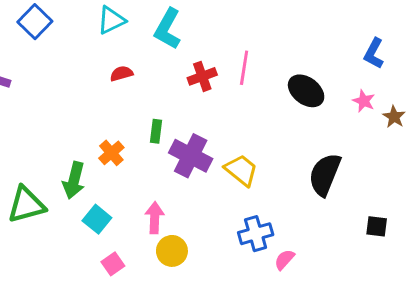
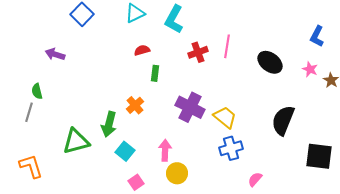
green rectangle: (156, 131) -> (155, 73), moved
black square: (377, 226) -> (319, 156), size x1.8
blue cross: (256, 234) -> (231, 148), moved

